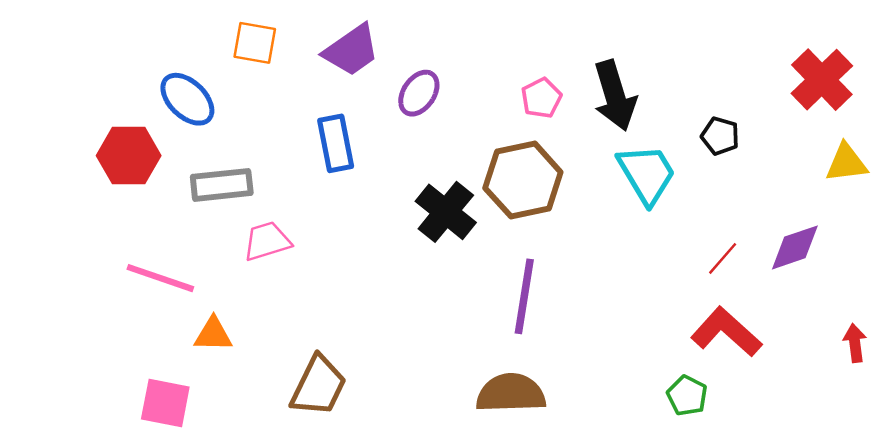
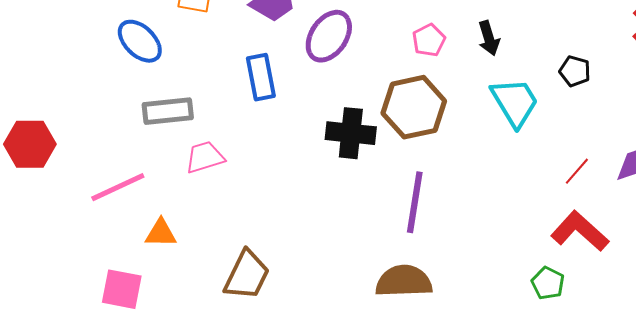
purple ellipse: (419, 93) -> (329, 36), size x1.4
black arrow: (615, 96) -> (489, 38), size x0.6
red hexagon: (129, 156) -> (30, 144), moved
black cross: (446, 212) -> (351, 133), turned -33
pink line: (160, 278) -> (118, 187), turned -44

